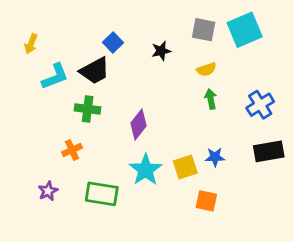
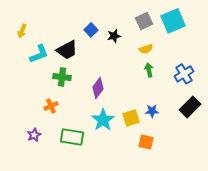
gray square: (204, 30) -> (144, 21), turned -36
blue square: (113, 42) -> (91, 30), moved
black rectangle: (269, 151) -> (190, 107), turned -35

